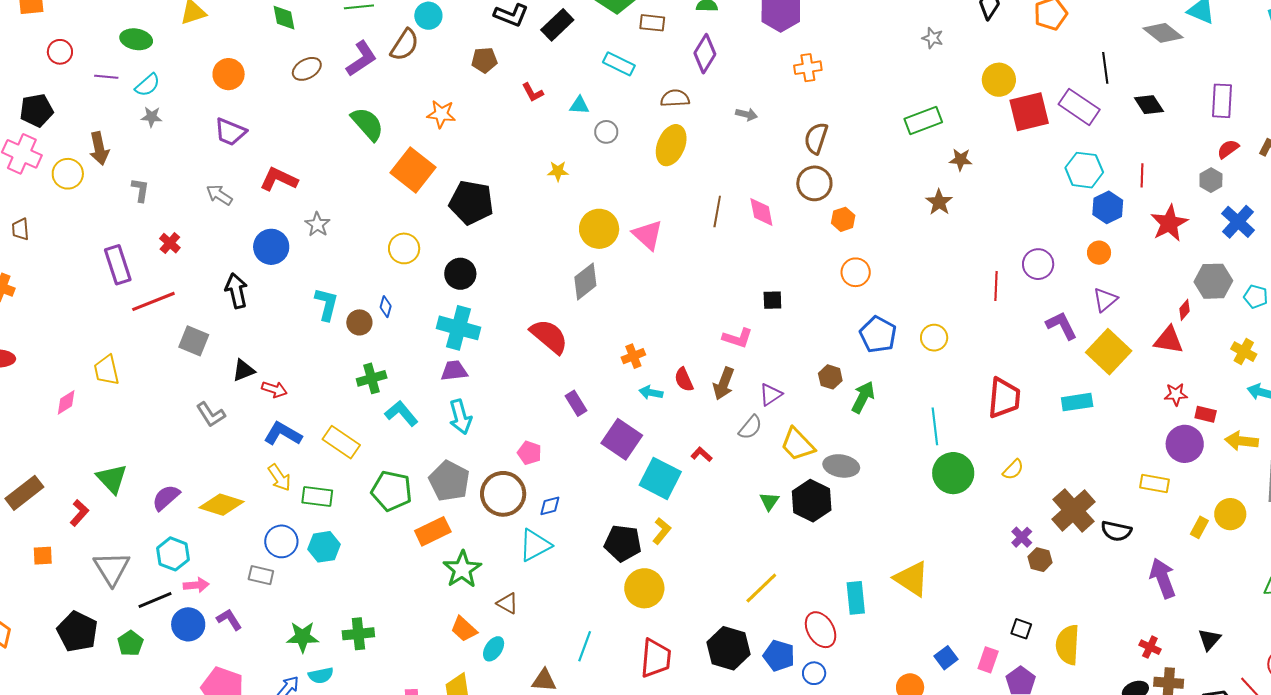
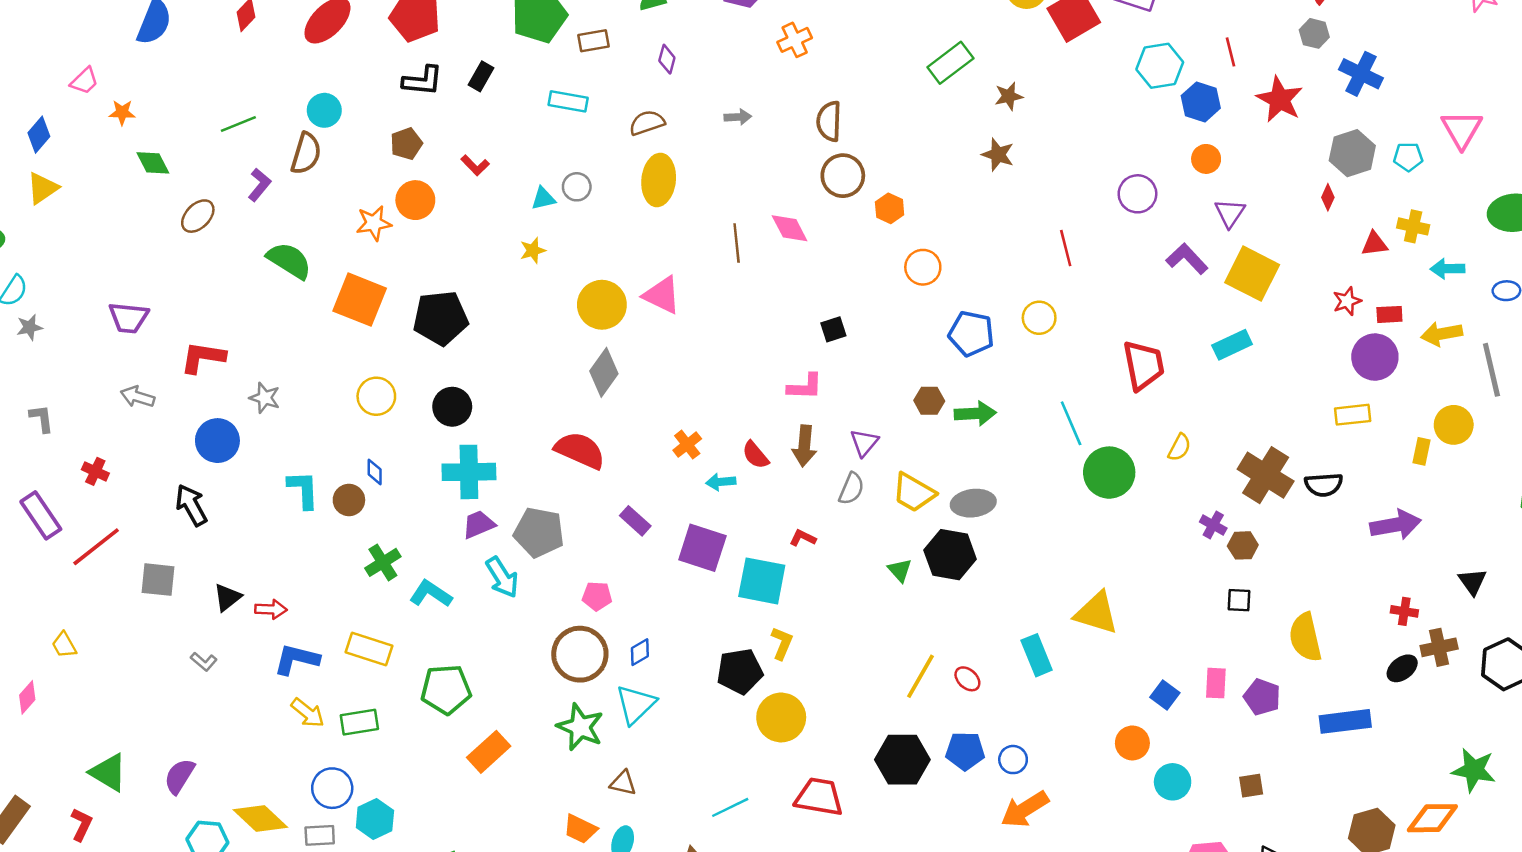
black rectangle: (557, 25) -> (481, 76), size x0.7
purple diamond: (705, 54) -> (667, 59), size x0.6
purple L-shape: (362, 59) -> (259, 185), size x0.7
orange circle: (229, 74) -> (415, 200), moved
cyan triangle: (579, 105) -> (543, 198), moved
red line: (996, 286) -> (1066, 248), moved
red triangle: (1169, 340) -> (1374, 244), moved, size x0.7
yellow trapezoid: (106, 370) -> (64, 645), size x0.7
green arrow: (863, 397) -> (975, 413), turned 76
gray L-shape: (211, 415) -> (204, 662), size x0.7
gray pentagon: (449, 481) -> (539, 532), moved
yellow diamond: (222, 505) -> (260, 819), moved, turned 42
orange rectangle: (433, 531) -> (489, 752), moved
cyan hexagon: (324, 547) -> (375, 819), moved
green star: (462, 569) -> (580, 727), moved
purple arrow: (1163, 578) -> (1395, 525), turned 117
black square: (1021, 629) -> (1239, 600), moved
red ellipse: (821, 630) -> (967, 679), moved, size x0.6
cyan line: (585, 646) -> (730, 807), turned 60
red trapezoid: (656, 658) -> (819, 797), turned -69

